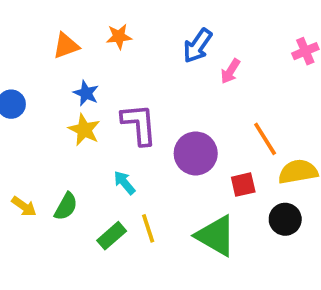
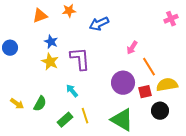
blue arrow: (197, 46) -> (99, 24), moved, turned 30
pink arrow: (230, 71) -> (132, 48), moved
purple circle: (196, 153) -> (123, 83), moved
red square: (243, 185) -> (145, 92), moved

